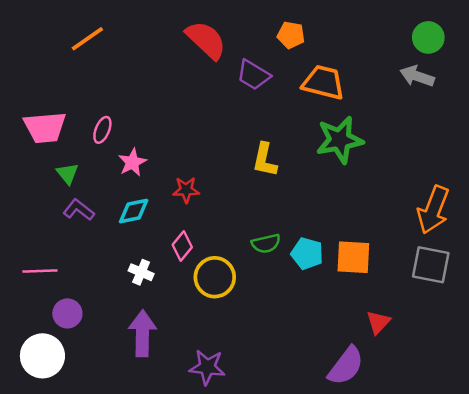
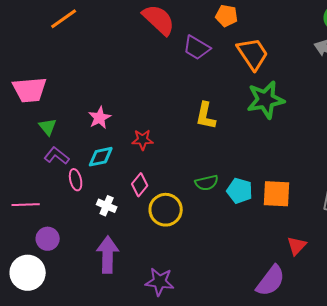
orange trapezoid: (323, 82) -> (253, 54), turned 42
pink ellipse: (102, 130) -> (76, 180), moved, turned -35

